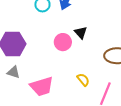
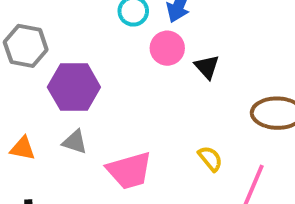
pink circle: (63, 42) -> (167, 48), moved

